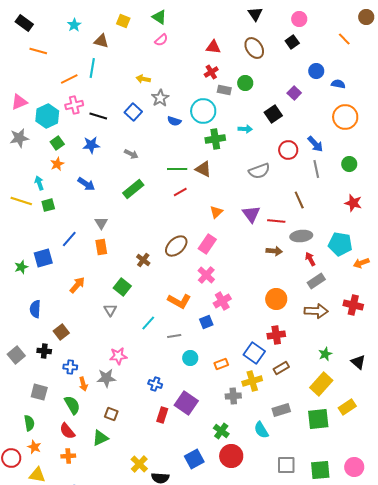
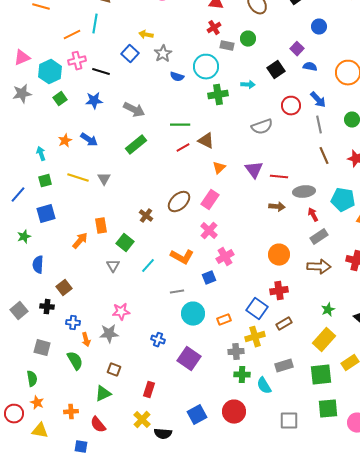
blue semicircle: (338, 84) -> (310, 67), moved
blue square: (133, 112) -> (130, 54), moved
gray arrow: (131, 154) -> (134, 110), size x1.5
orange star: (57, 164) -> (65, 141), moved
brown triangle: (203, 169) -> (206, 141), moved
cyan arrow: (39, 183) -> (41, 154), moved
brown line: (299, 200) -> (324, 156), moved
yellow line: (21, 201) -> (78, 178), moved
green square: (48, 205) -> (45, 181), moved
blue line: (69, 239) -> (18, 195), moved
orange rectangle: (101, 247) -> (101, 226), moved
green star: (21, 267) -> (24, 237), moved
cyan line: (148, 323) -> (148, 266), moved
cyan circle: (190, 358) -> (193, 314), size x1.5
red rectangle: (162, 415) -> (149, 390), moved
red semicircle: (67, 431) -> (98, 425), moved
green cross: (221, 431) -> (242, 375), moved, turned -35
green square: (320, 470) -> (328, 409), moved

